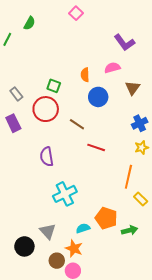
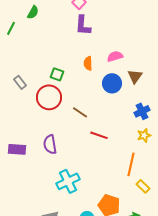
purple L-shape: (124, 42) -> (83, 25), moved, turned 40
blue circle: (98, 97) -> (112, 83), moved
purple rectangle: (13, 123) -> (17, 149), moved, turned -60

